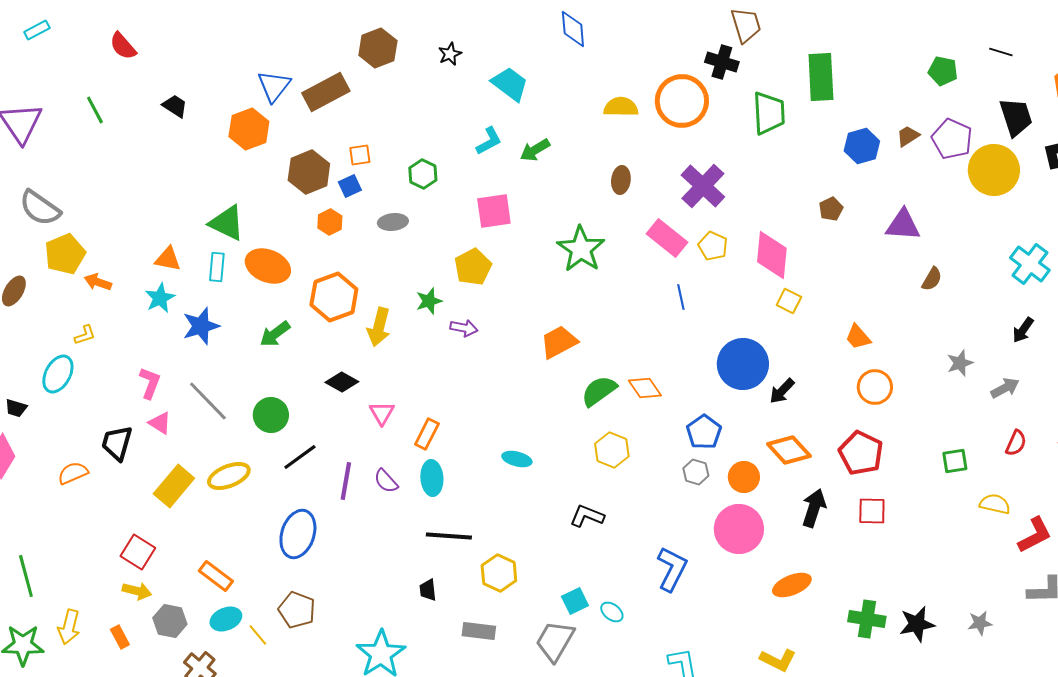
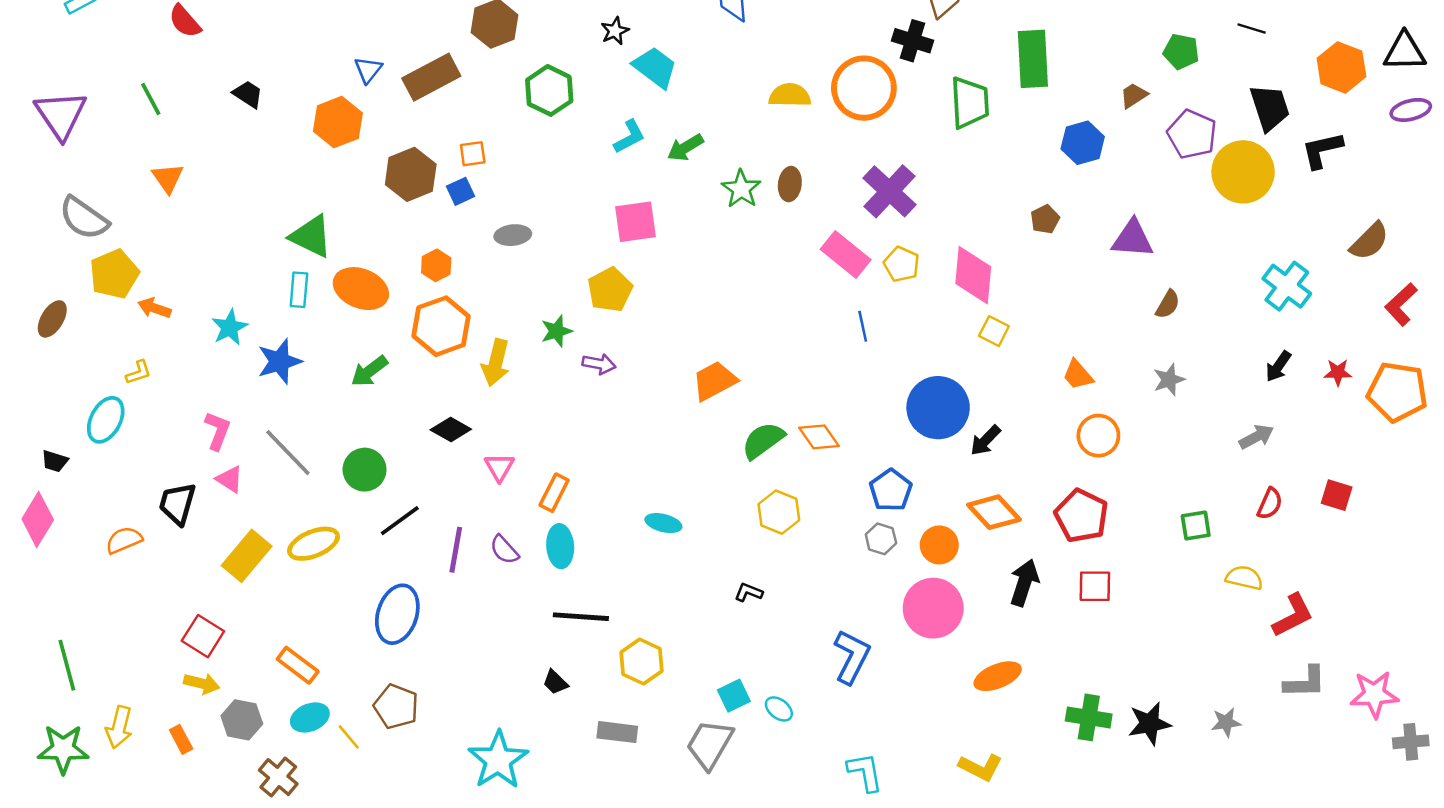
black star: (450, 54) -> (615, 31), moved
blue triangle: (274, 86) -> (368, 70), size x0.7
brown trapezoid: (908, 136) -> (1134, 95), moved
green hexagon: (423, 174) -> (549, 90), moved, size x1.4
orange hexagon: (330, 222) -> (436, 265), moved
green star: (581, 249) -> (741, 189), moved, size x0.7
orange triangle: (168, 259) -> (168, 178), moved, turned 44
gray star: (960, 363) -> (1169, 380), moved
black L-shape: (587, 516) -> (749, 592), size x0.7
black trapezoid: (428, 590) -> (555, 682), turned -40

